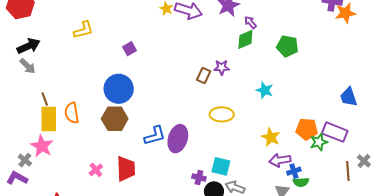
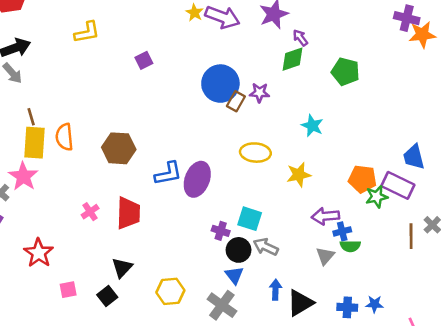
blue circle: (119, 89) -> (220, 84), moved
blue trapezoid: (349, 97) -> (414, 157), moved
yellow star: (271, 137) -> (299, 175), moved, turned 30

